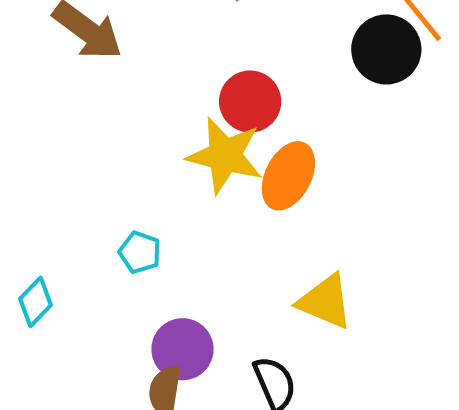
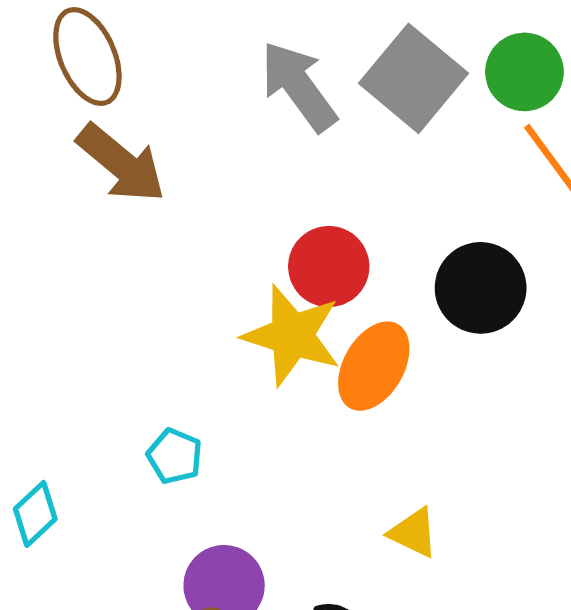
black circle: (386, 49) -> (481, 288), moved
yellow triangle: (325, 302) -> (413, 533), size x0.7

